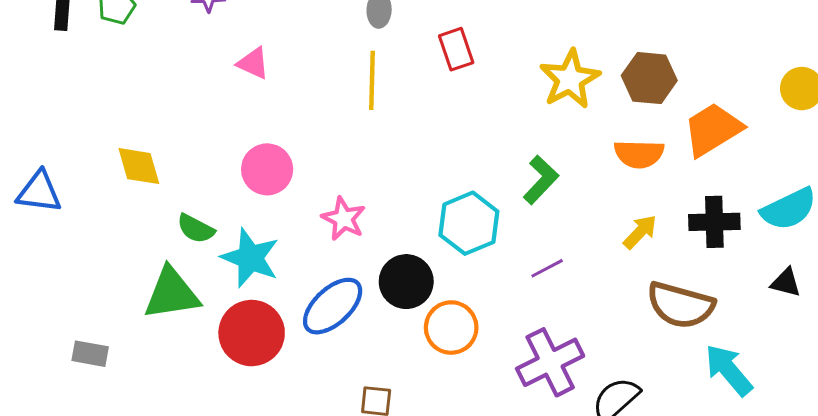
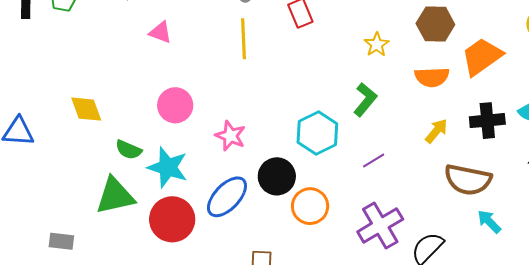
yellow star: (570, 79) -> (377, 45), moved, size x0.6
cyan arrow: (729, 370) -> (489, 222), moved, size x0.7

